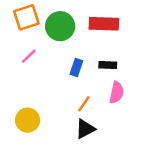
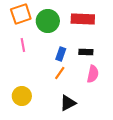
pink line: (29, 56) -> (23, 45), turned -56
orange line: (84, 104) -> (60, 73), moved

